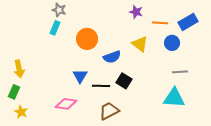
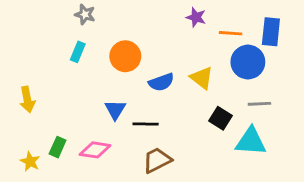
blue rectangle: (188, 22) -> (271, 32), turned -54
cyan rectangle: (55, 28) -> (78, 52), moved
blue circle: (172, 43) -> (248, 62), size x1.5
yellow triangle: (140, 44) -> (202, 78), moved
black square: (124, 81) -> (220, 118), moved
green rectangle: (14, 92) -> (58, 147), moved

